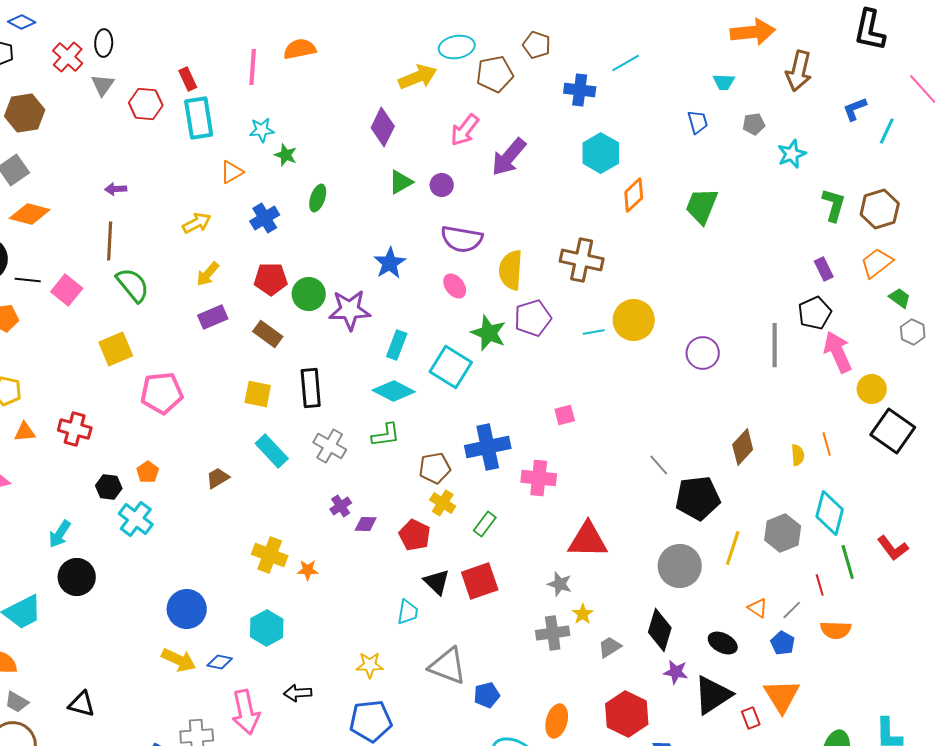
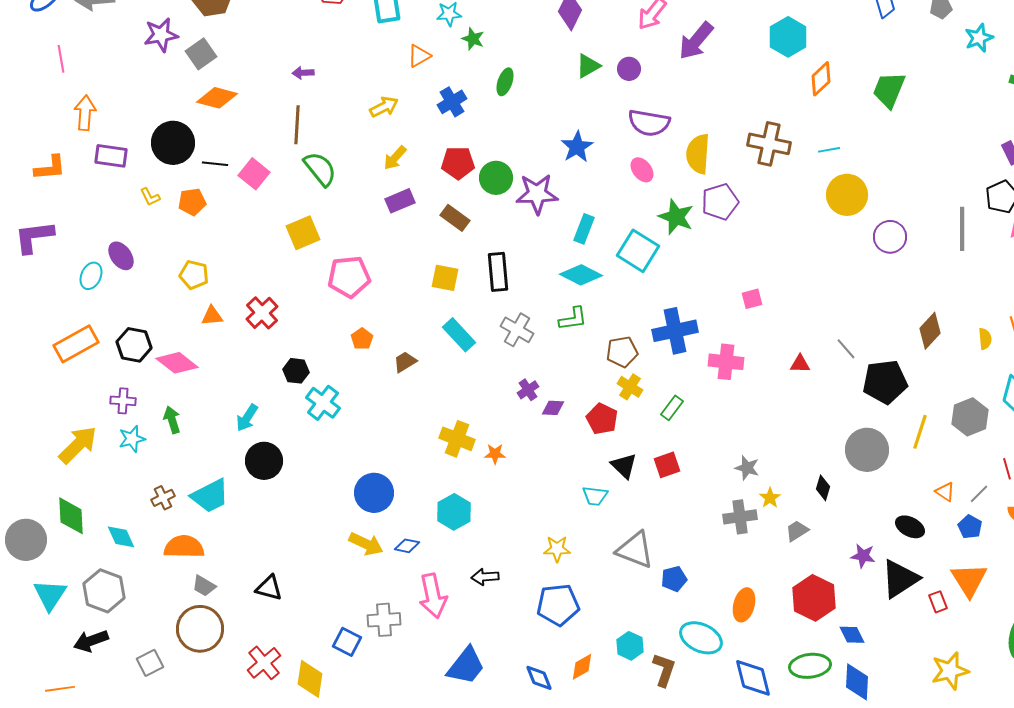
yellow circle: (634, 320) -> (847, 195), moved
cyan line: (594, 332) -> (829, 150), moved
red cross: (75, 429) -> (262, 313), turned 32
orange pentagon: (148, 472) -> (362, 339), moved
red triangle: (588, 540) -> (800, 364), moved, size x0.5
red square: (480, 581) -> (667, 465), size x0.7
cyan trapezoid: (408, 612) -> (595, 496), turned 88
black diamond: (660, 630) -> (823, 488), moved, size x0.6

